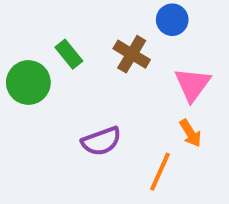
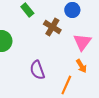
green rectangle: (69, 54) -> (27, 10), moved
purple semicircle: (101, 141) -> (37, 70), turned 90

